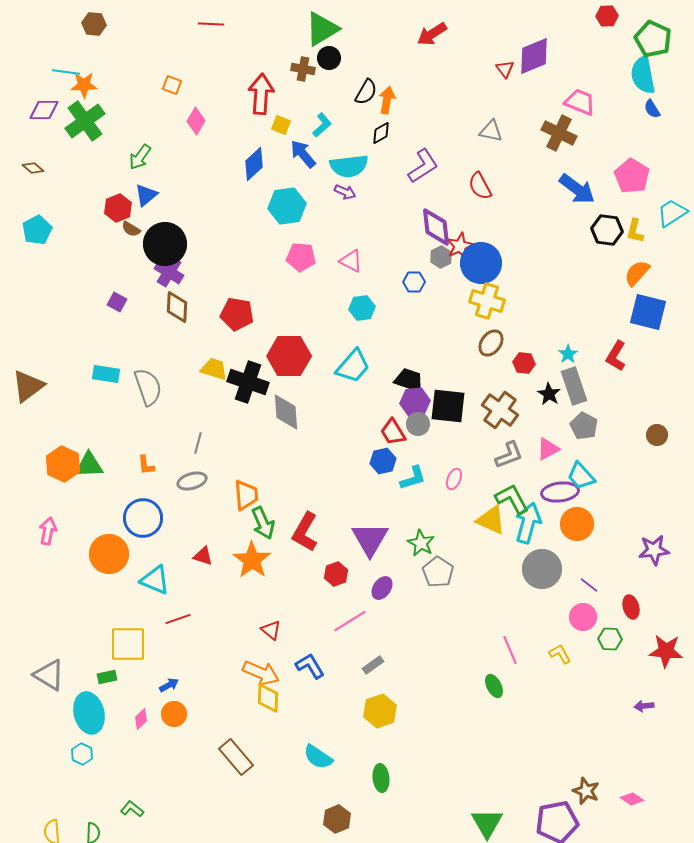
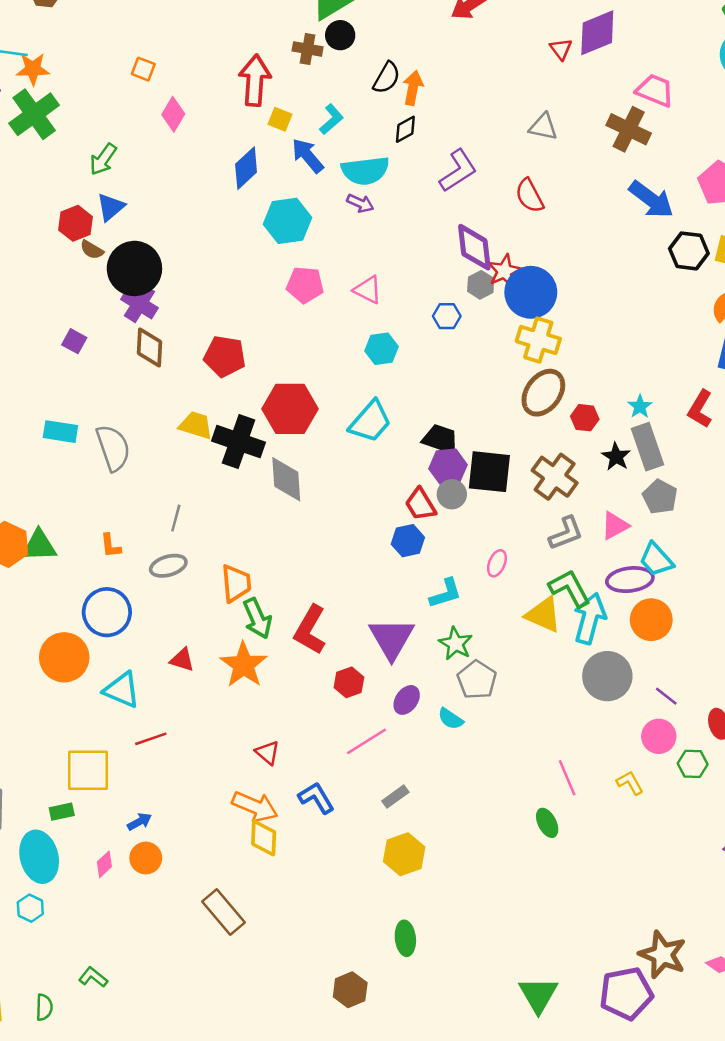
brown ellipse: (491, 343) -> (543, 393), size x1.4
cyan L-shape: (413, 478) -> (446, 593), moved
cyan semicircle: (318, 757) -> (451, 719), moved, size x0.7
brown star: (586, 791) -> (663, 955), size x1.4

